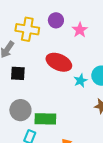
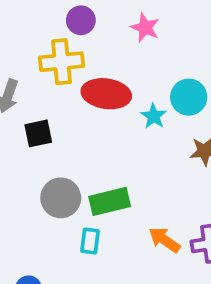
yellow cross: (27, 29) -> (61, 62), moved
pink star: (80, 30) -> (145, 28), moved

